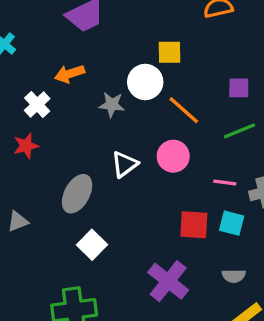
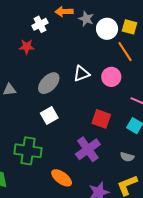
yellow square: (169, 52) -> (129, 27), moved
gray star: (112, 105) -> (86, 19), moved
red square: (194, 225) -> (101, 119), moved

